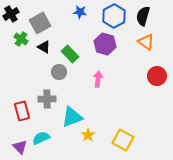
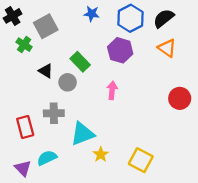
black semicircle: (143, 16) -> (164, 18), turned 36
black triangle: (44, 47) -> (46, 71), moved
red circle: (157, 76) -> (180, 98), moved

